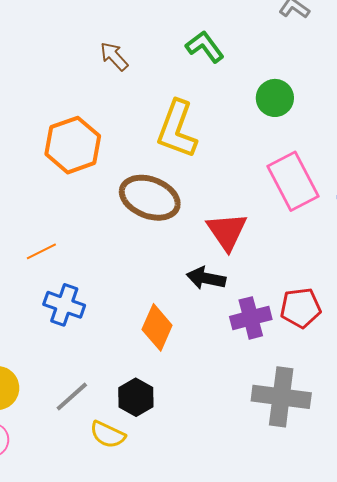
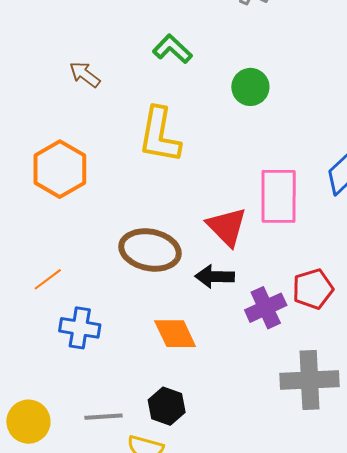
pink rectangle: (293, 181) -> (279, 196), moved, turned 38
brown ellipse: (150, 198) -> (150, 250), moved
orange diamond: (157, 327) -> (175, 334), turned -39
gray line: (72, 396) -> (103, 417), turned 48

